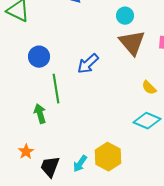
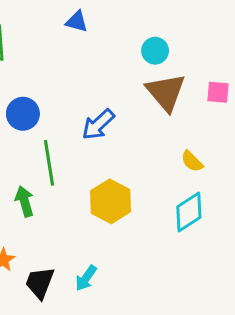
cyan diamond: (147, 121) -> (189, 212), turned -56
yellow hexagon: (108, 157) -> (111, 201), moved

